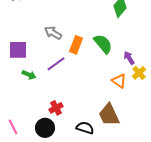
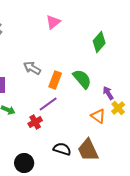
purple line: (56, 64) -> (48, 104), moved
red cross: (56, 108) -> (35, 122), moved
black semicircle: (85, 128) -> (62, 149), moved

